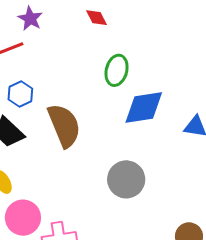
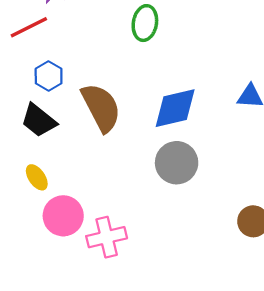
green ellipse: (117, 70) -> (145, 23), moved
blue diamond: (144, 108) -> (175, 108), moved

